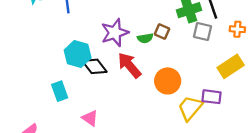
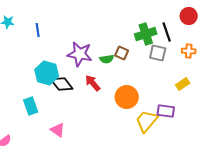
purple star: (115, 33) -> (80, 54), turned 30
red arrow: (129, 65) -> (93, 83), size x0.7
yellow rectangle: (231, 66) -> (183, 84), size x0.6

